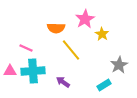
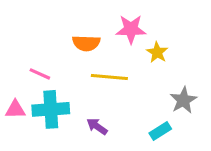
pink star: (85, 19) -> (131, 29), turned 30
yellow line: (71, 50) -> (109, 77), turned -45

